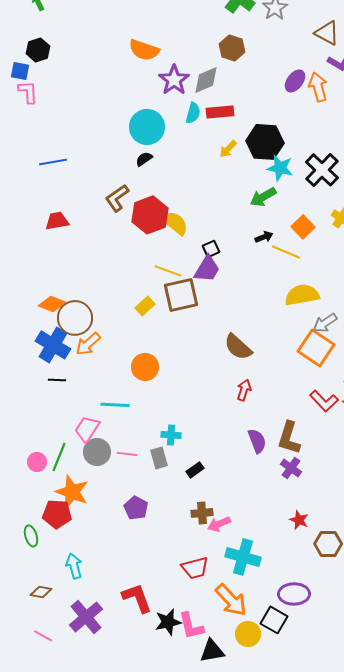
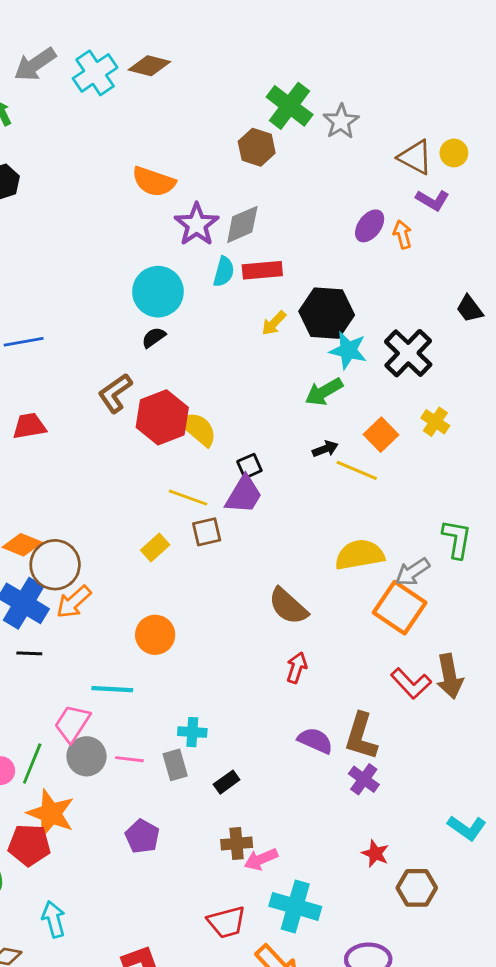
brown hexagon: (232, 48) -> (257, 147), moved
orange arrow: (318, 87) -> (402, 234), size x0.7
brown square: (181, 295) -> (207, 532), size x0.6
yellow semicircle: (302, 295) -> (360, 555), moved
purple semicircle: (257, 441) -> (315, 741), turned -45

